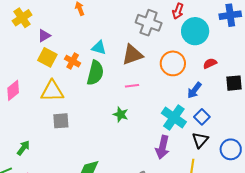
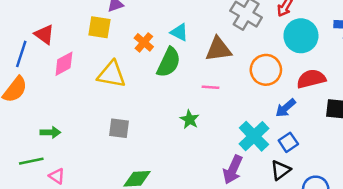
yellow square: (47, 57) -> (99, 27), moved, turned -30
red semicircle: (210, 63) -> (311, 79), size x1.6
gray square: (61, 121) -> (119, 128), moved
green arrow: (23, 148) -> (50, 132), moved, turned 42

